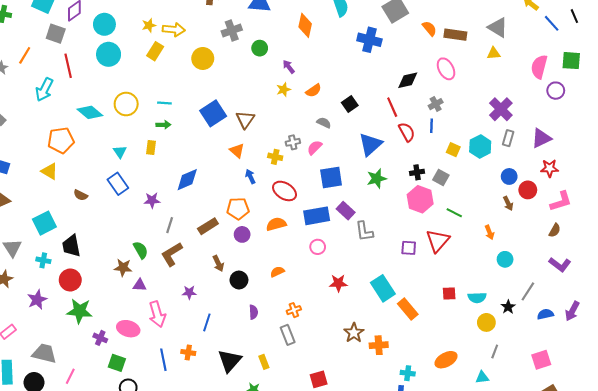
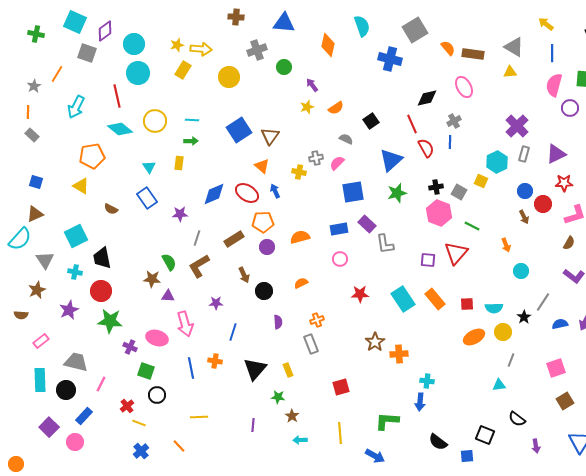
blue line: (552, 23) -> (552, 53), moved, turned 42
red line: (68, 66) -> (117, 96), moved
yellow square: (453, 150) -> (481, 181), moved
red ellipse: (285, 191) -> (247, 193), moved
blue rectangle: (317, 216) -> (339, 229), size x0.7
orange rectangle: (408, 309) -> (435, 299), moved
orange ellipse: (446, 360) -> (474, 337), moved

